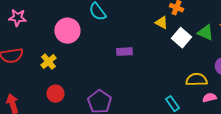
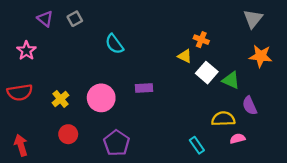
pink star: (17, 18) -> (26, 51), turned 30
pink circle: (67, 31) -> (101, 98), moved
green triangle: (205, 33) -> (231, 80), moved

